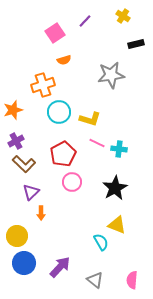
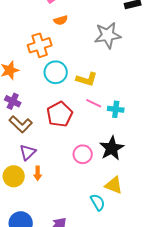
purple cross: (16, 141) -> (13, 101), turned -35
pink circle: (72, 182) -> (83, 154), moved
yellow circle: (17, 236) -> (14, 176), moved

